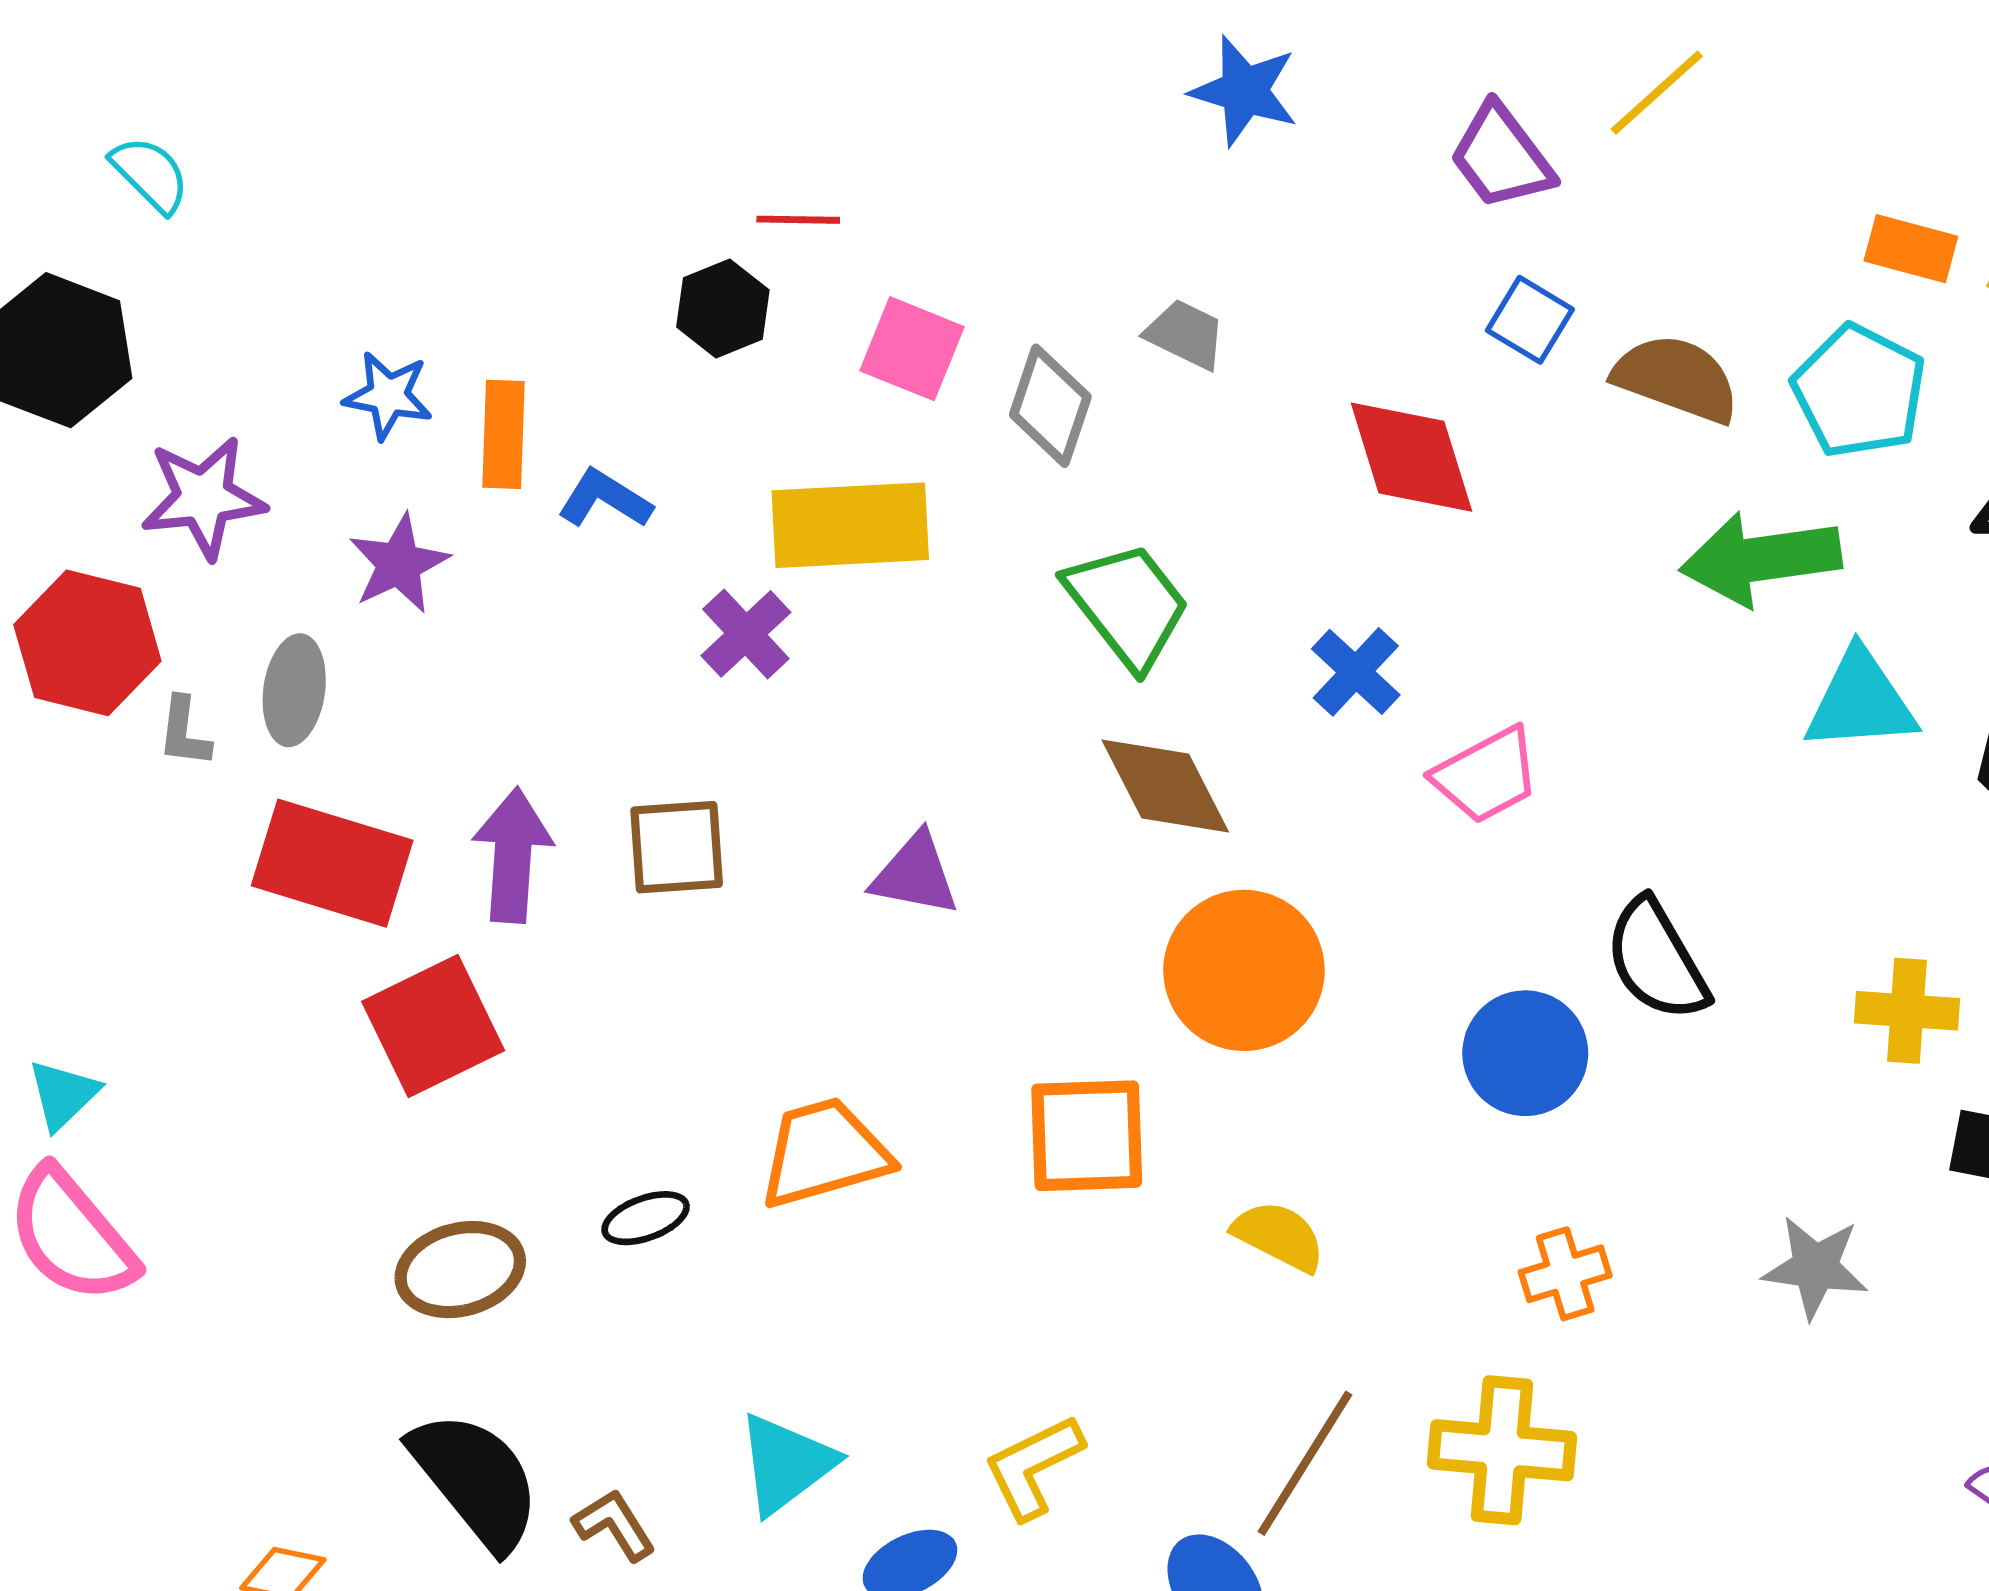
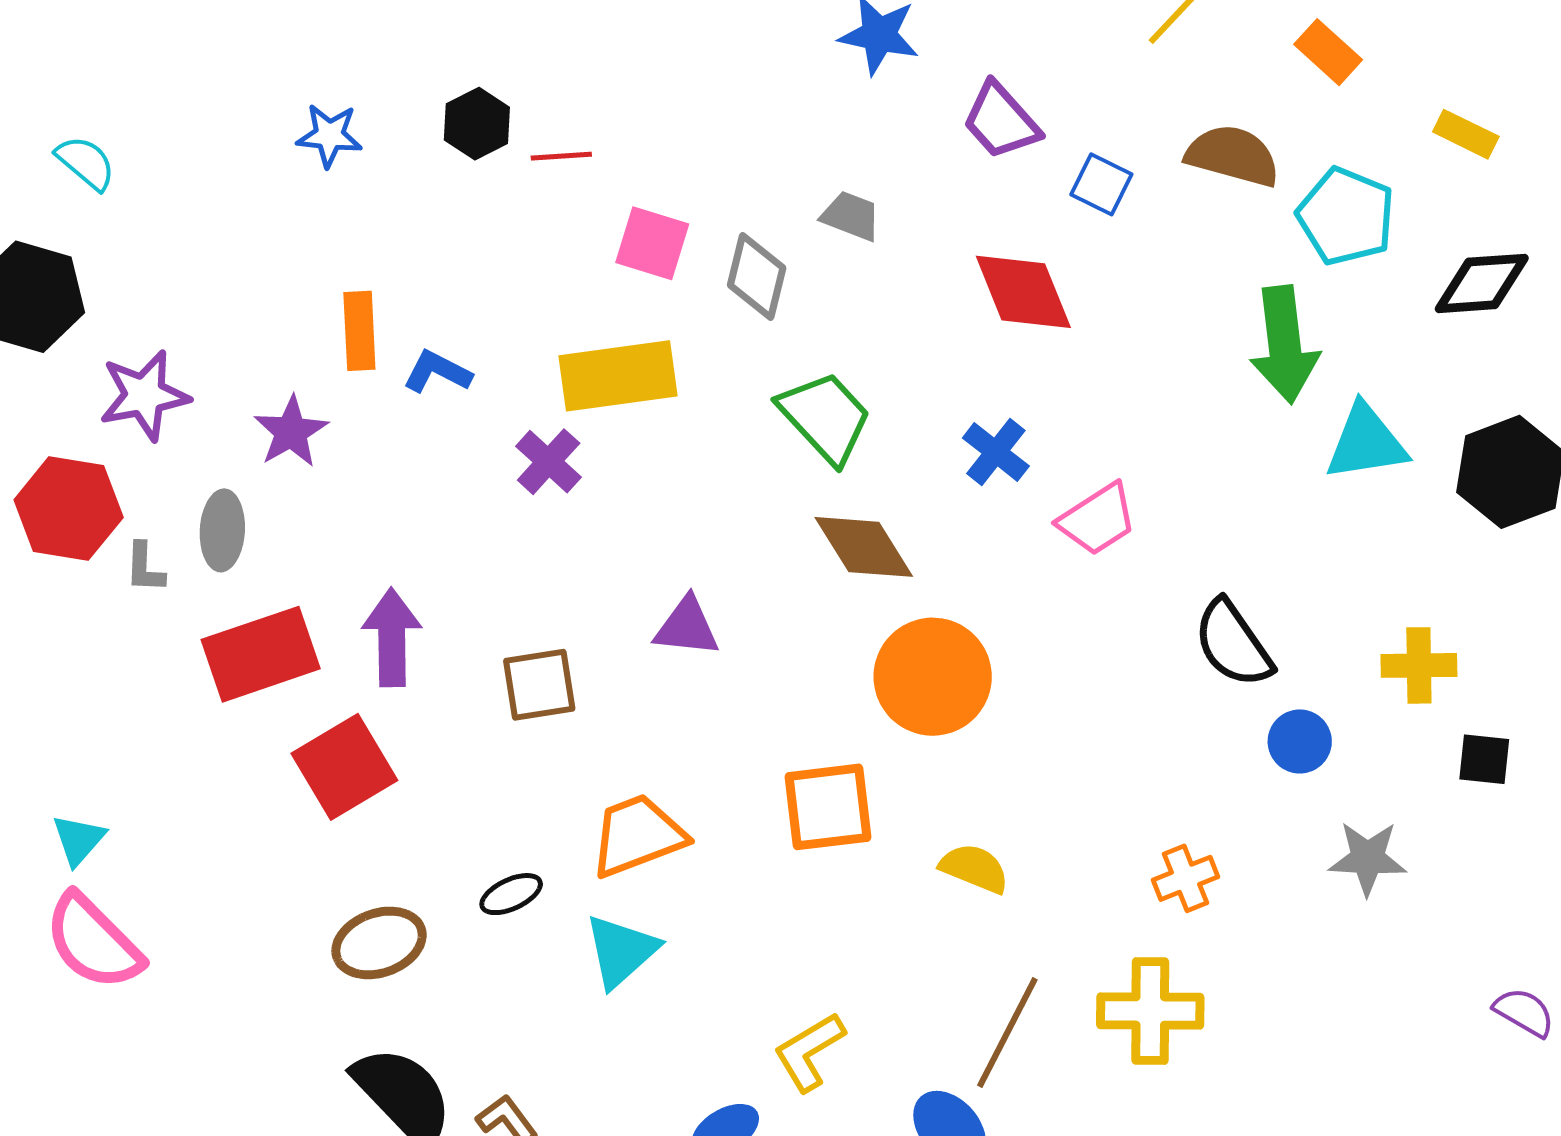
purple trapezoid: (1501, 157) -> (1001, 121), moved
orange rectangle: (1911, 249) -> (1328, 52), moved, turned 32
black hexagon: (723, 308) -> (477, 124), moved
brown semicircle: (1676, 378) -> (1233, 156), moved
blue star: (388, 396) -> (329, 135), moved
green arrow: (1761, 559) -> (1284, 345), turned -84
brown square: (677, 847) -> (539, 685), moved
red rectangle: (332, 863) -> (261, 654), turned -31
blue circle: (1525, 1053) -> (1300, 741), moved, size x0.7
cyan triangle: (786, 1464) -> (621, 951), moved

